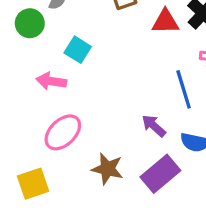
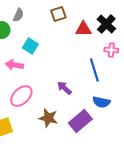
purple arrow: (154, 126) -> (64, 88), moved

